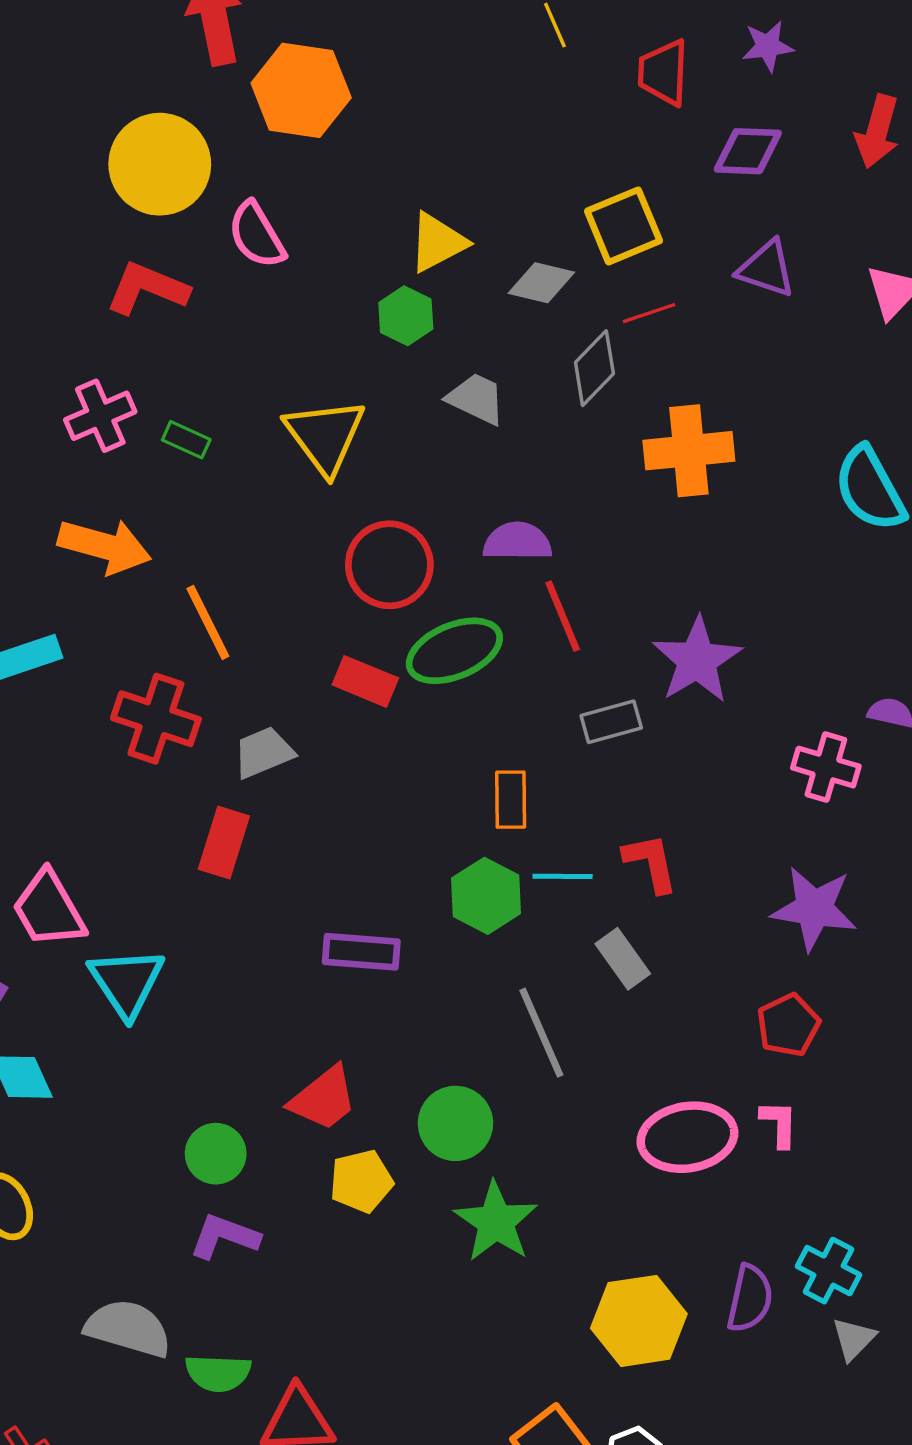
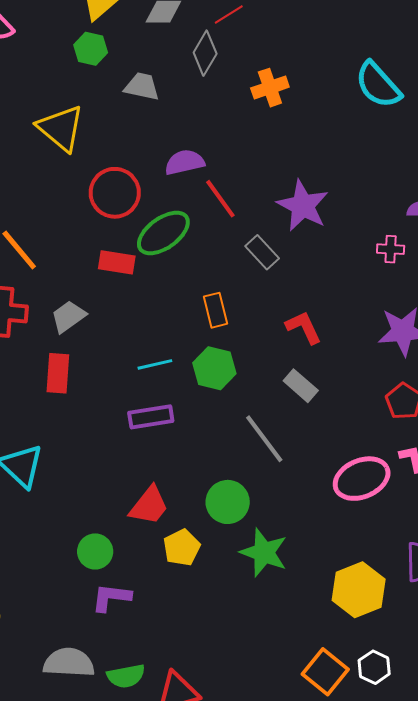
orange cross: (689, 451) -> (270, 88), size x0.7
gray rectangle: (611, 722) -> (262, 252), turned 76
pink cross: (826, 767) -> (391, 249), size x0.7
cyan line: (563, 876) -> (155, 364), moved

